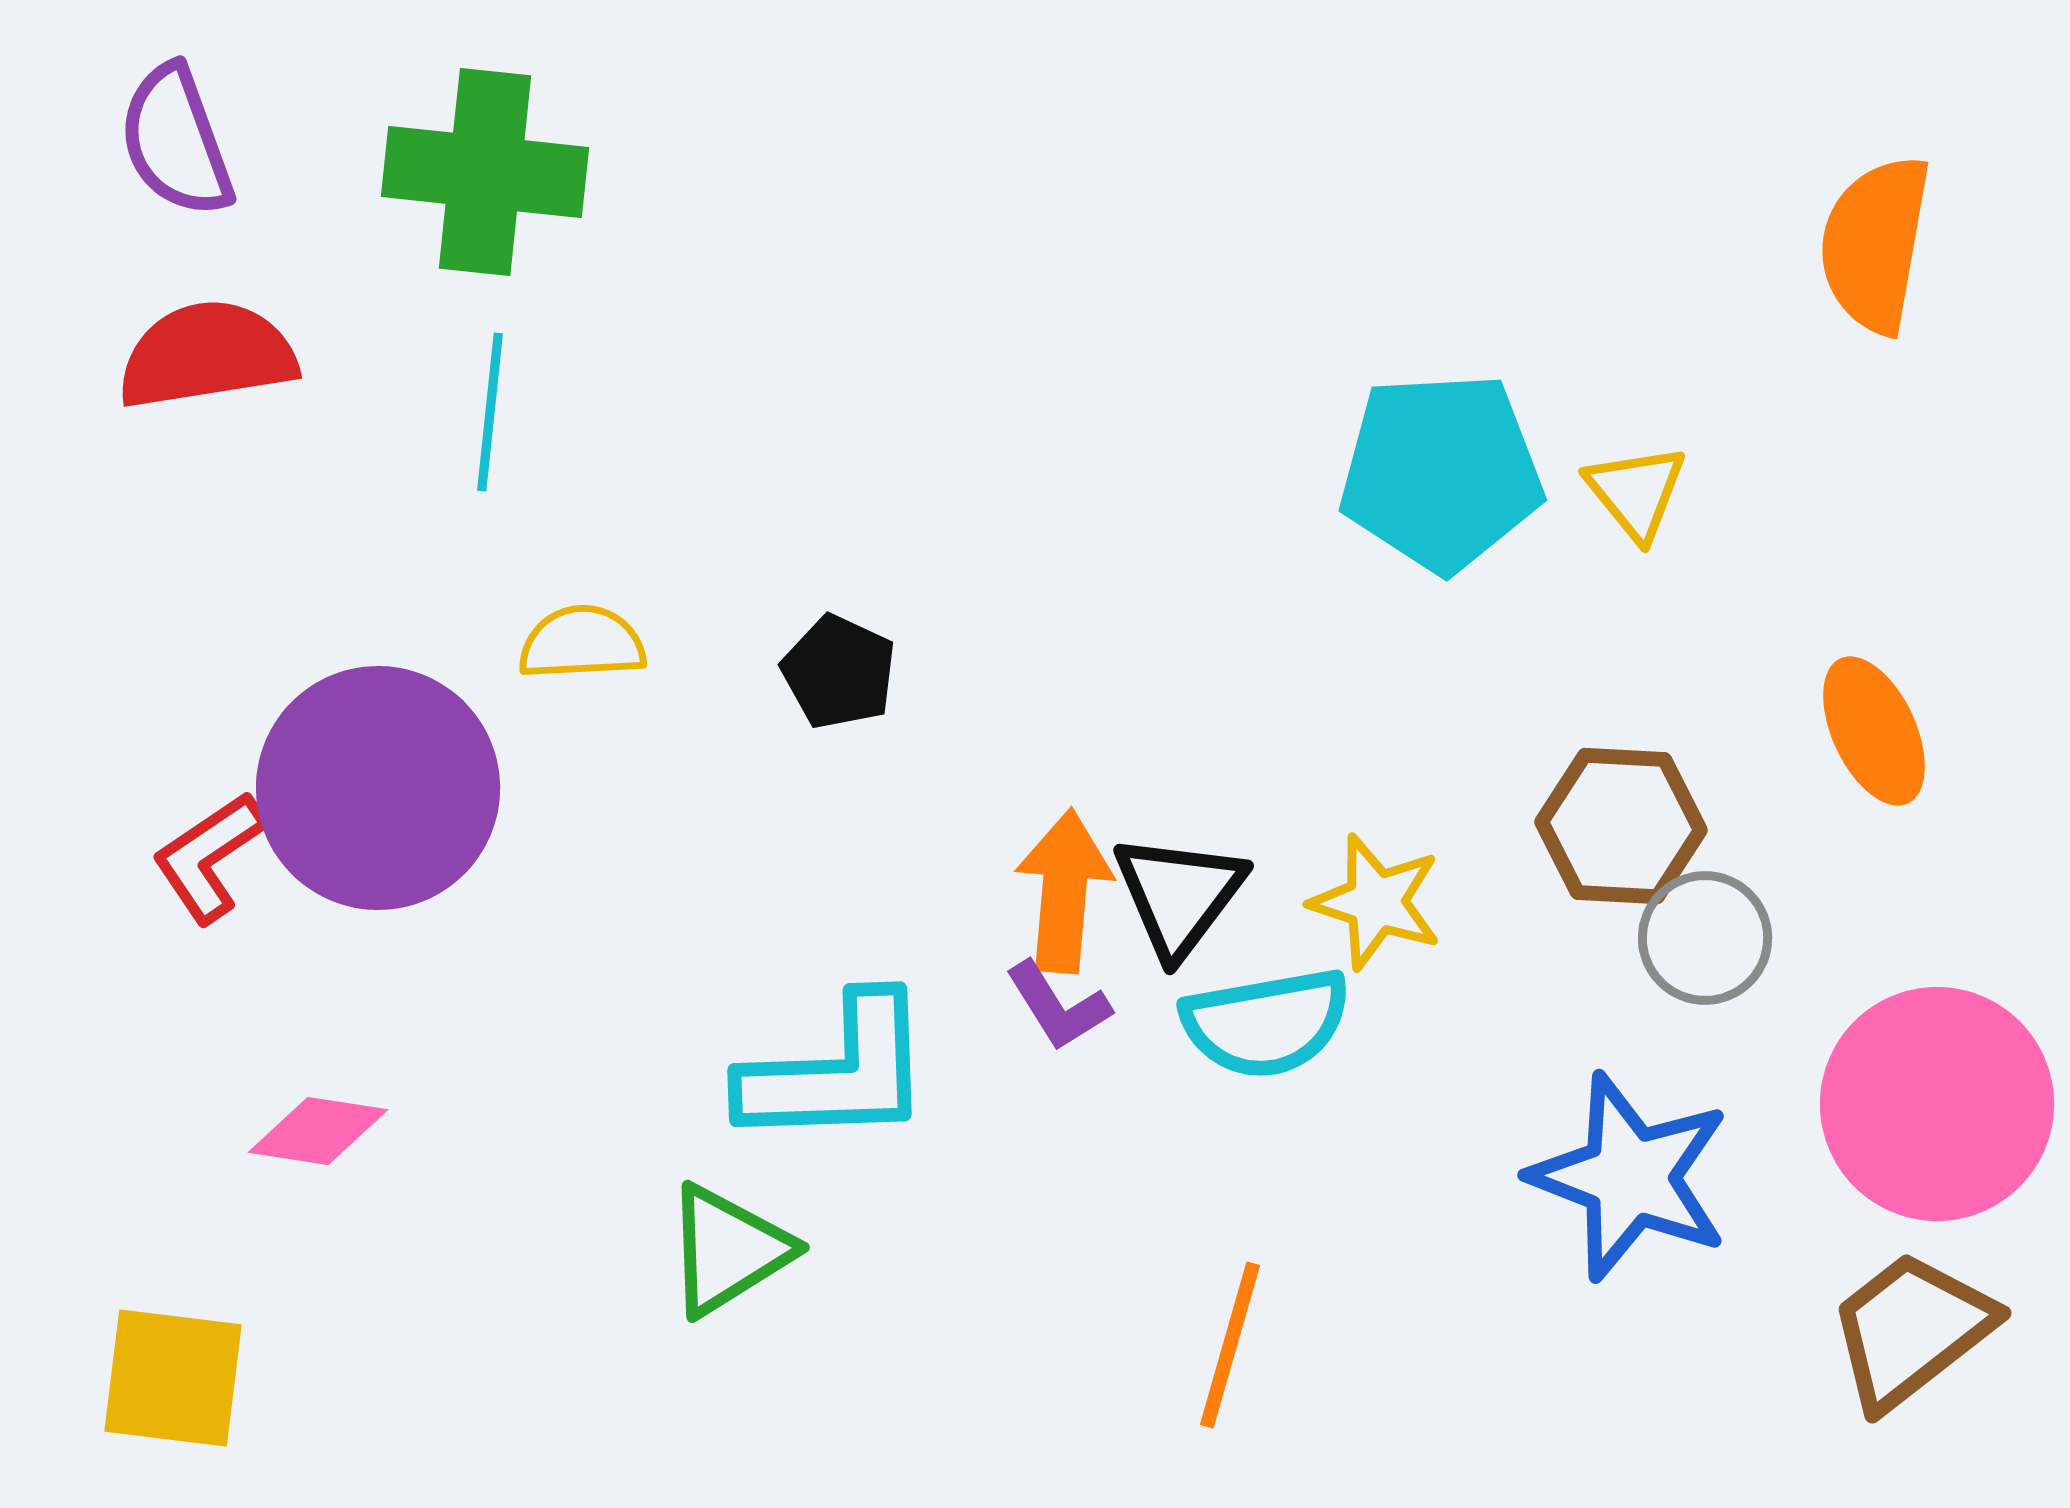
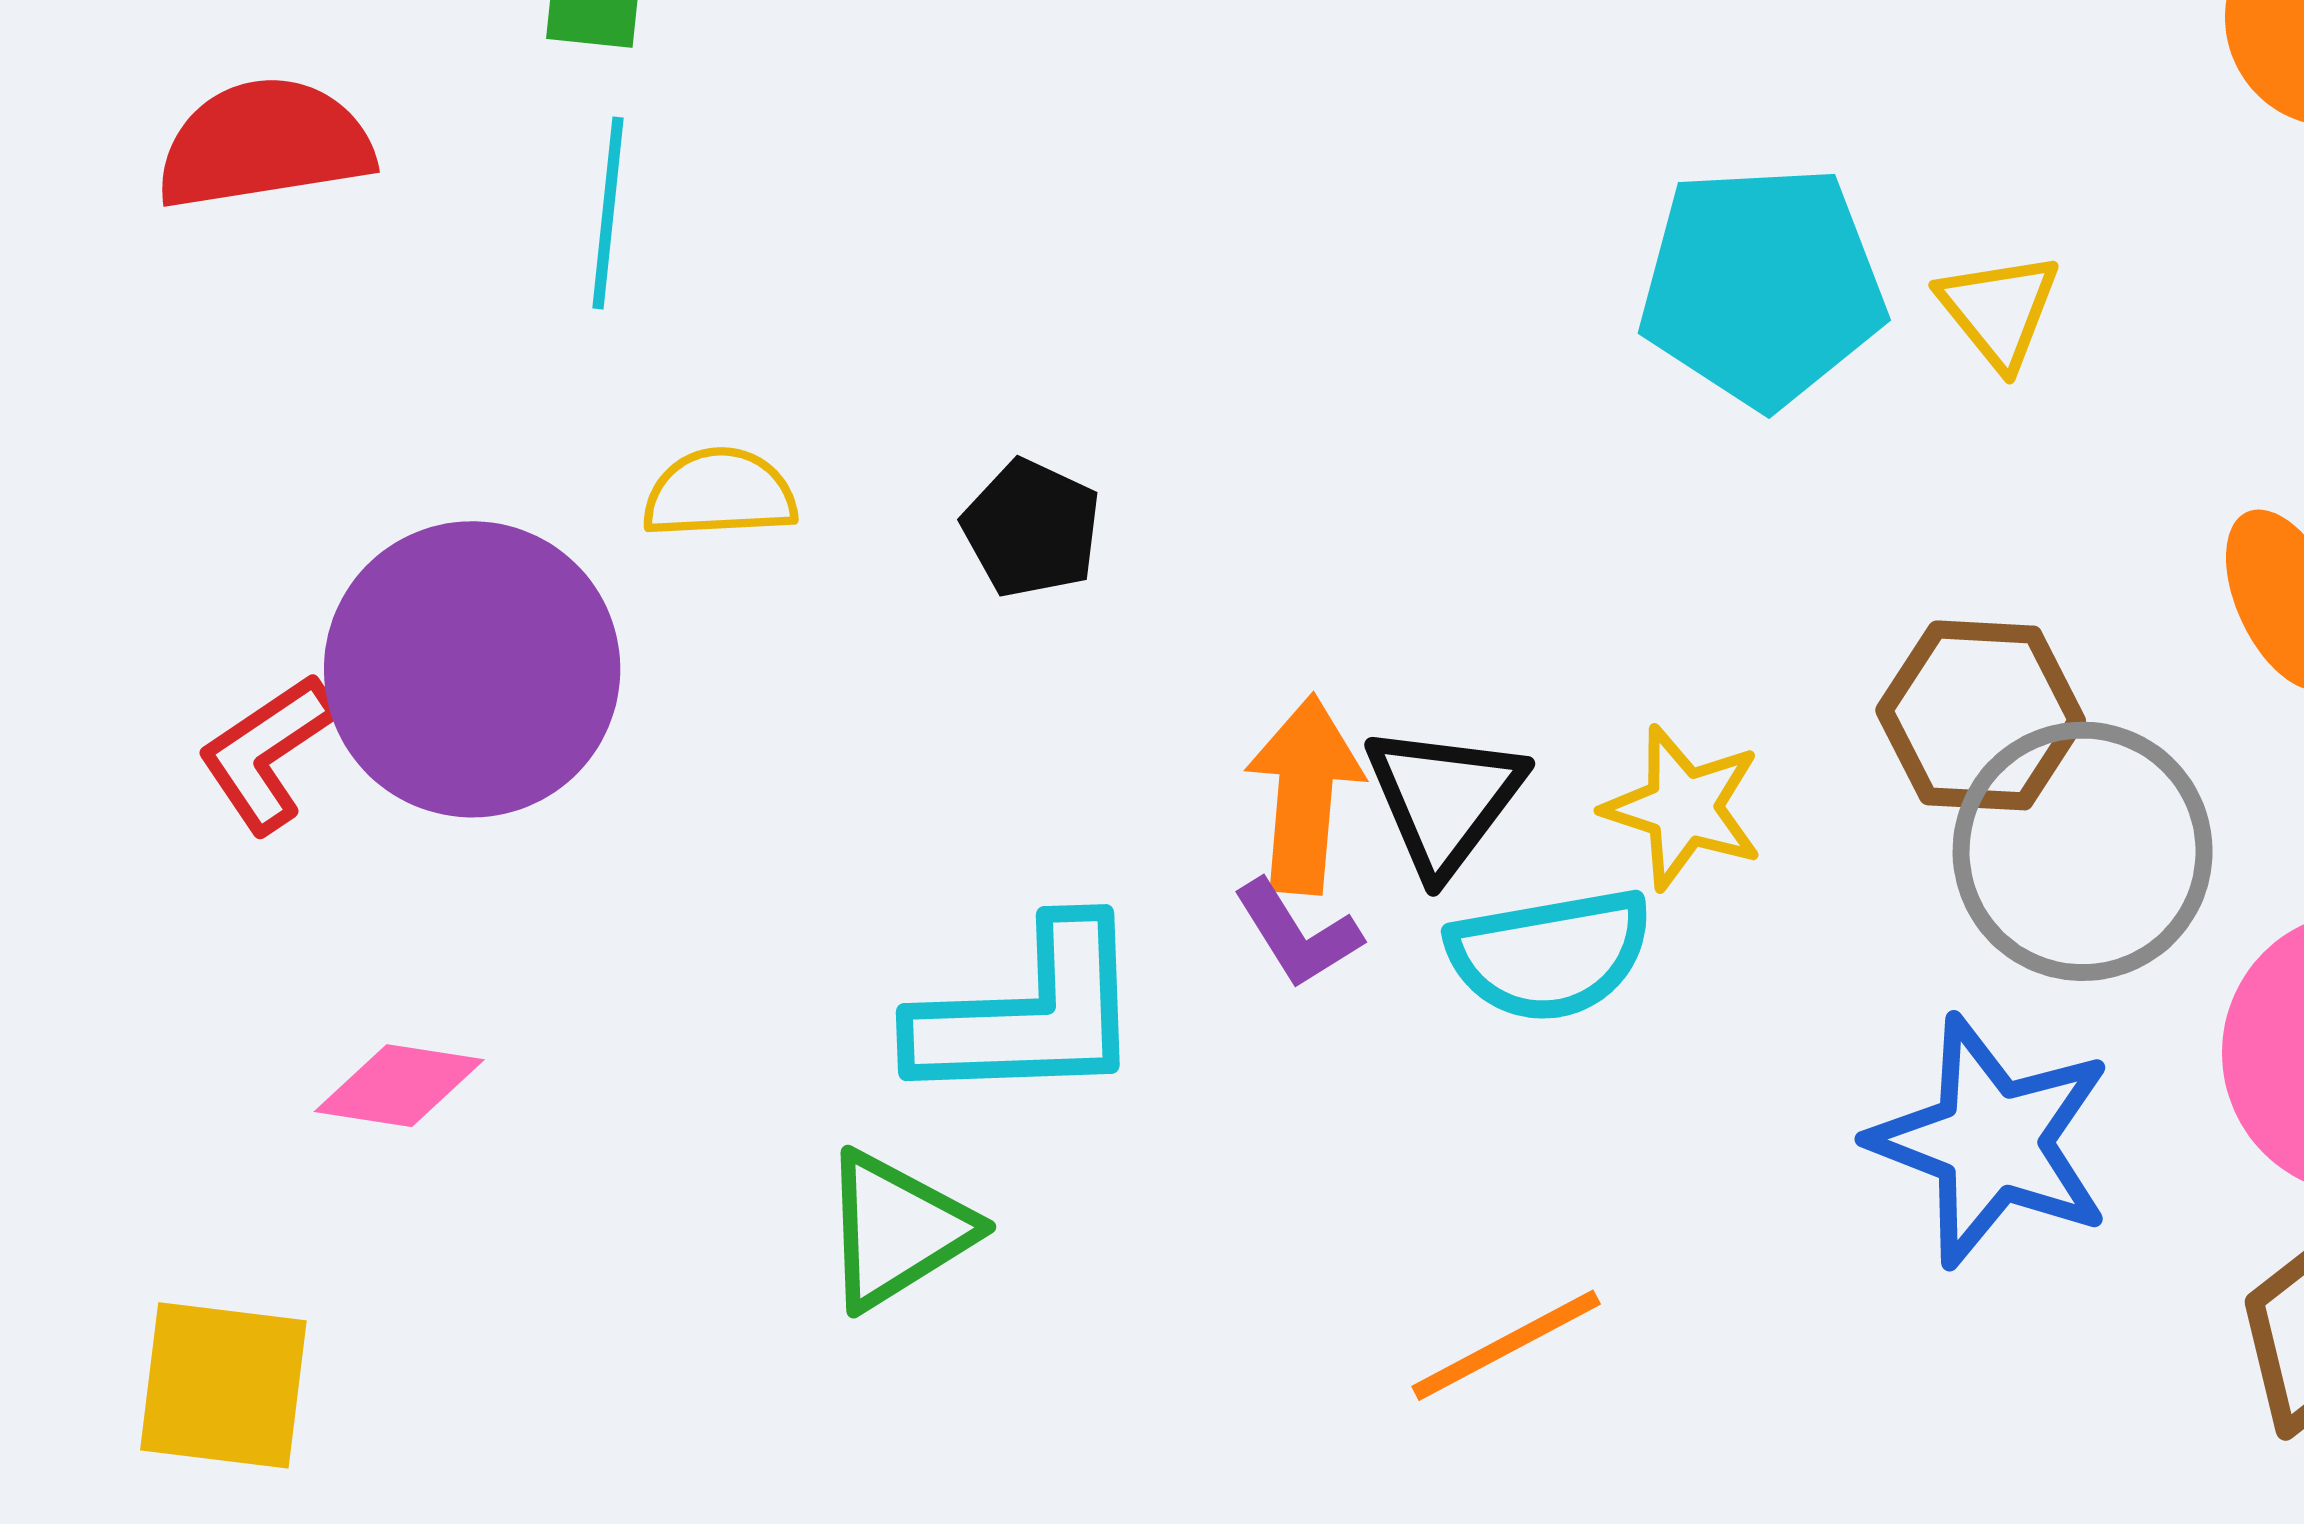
gray circle: (1705, 938) -> (2083, 851), size x1.6
orange line: (1230, 1345) -> (1506, 1345), turned 46

